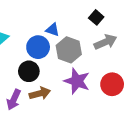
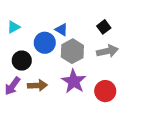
black circle: (29, 71) -> (22, 61), moved

